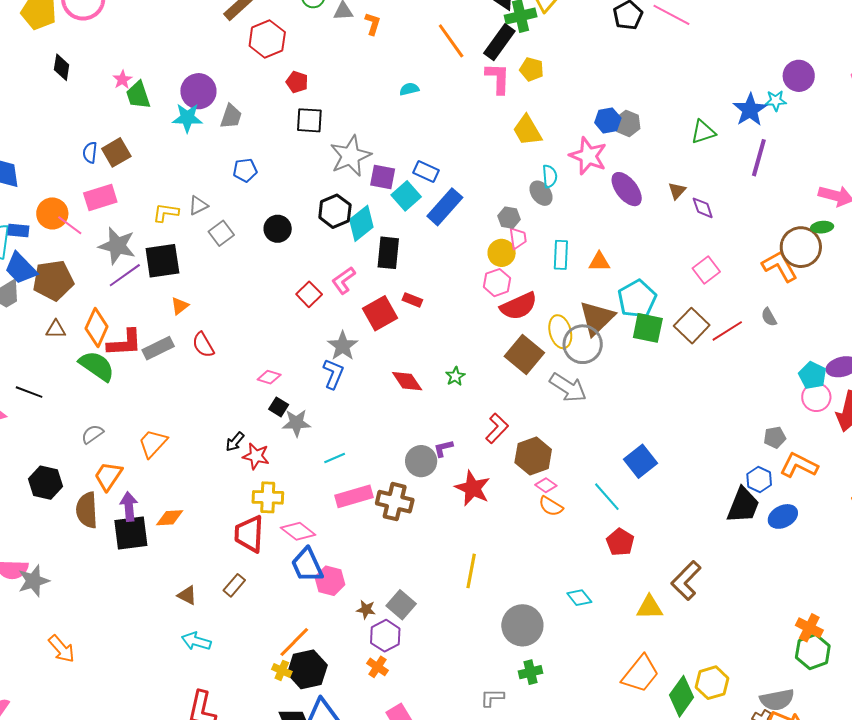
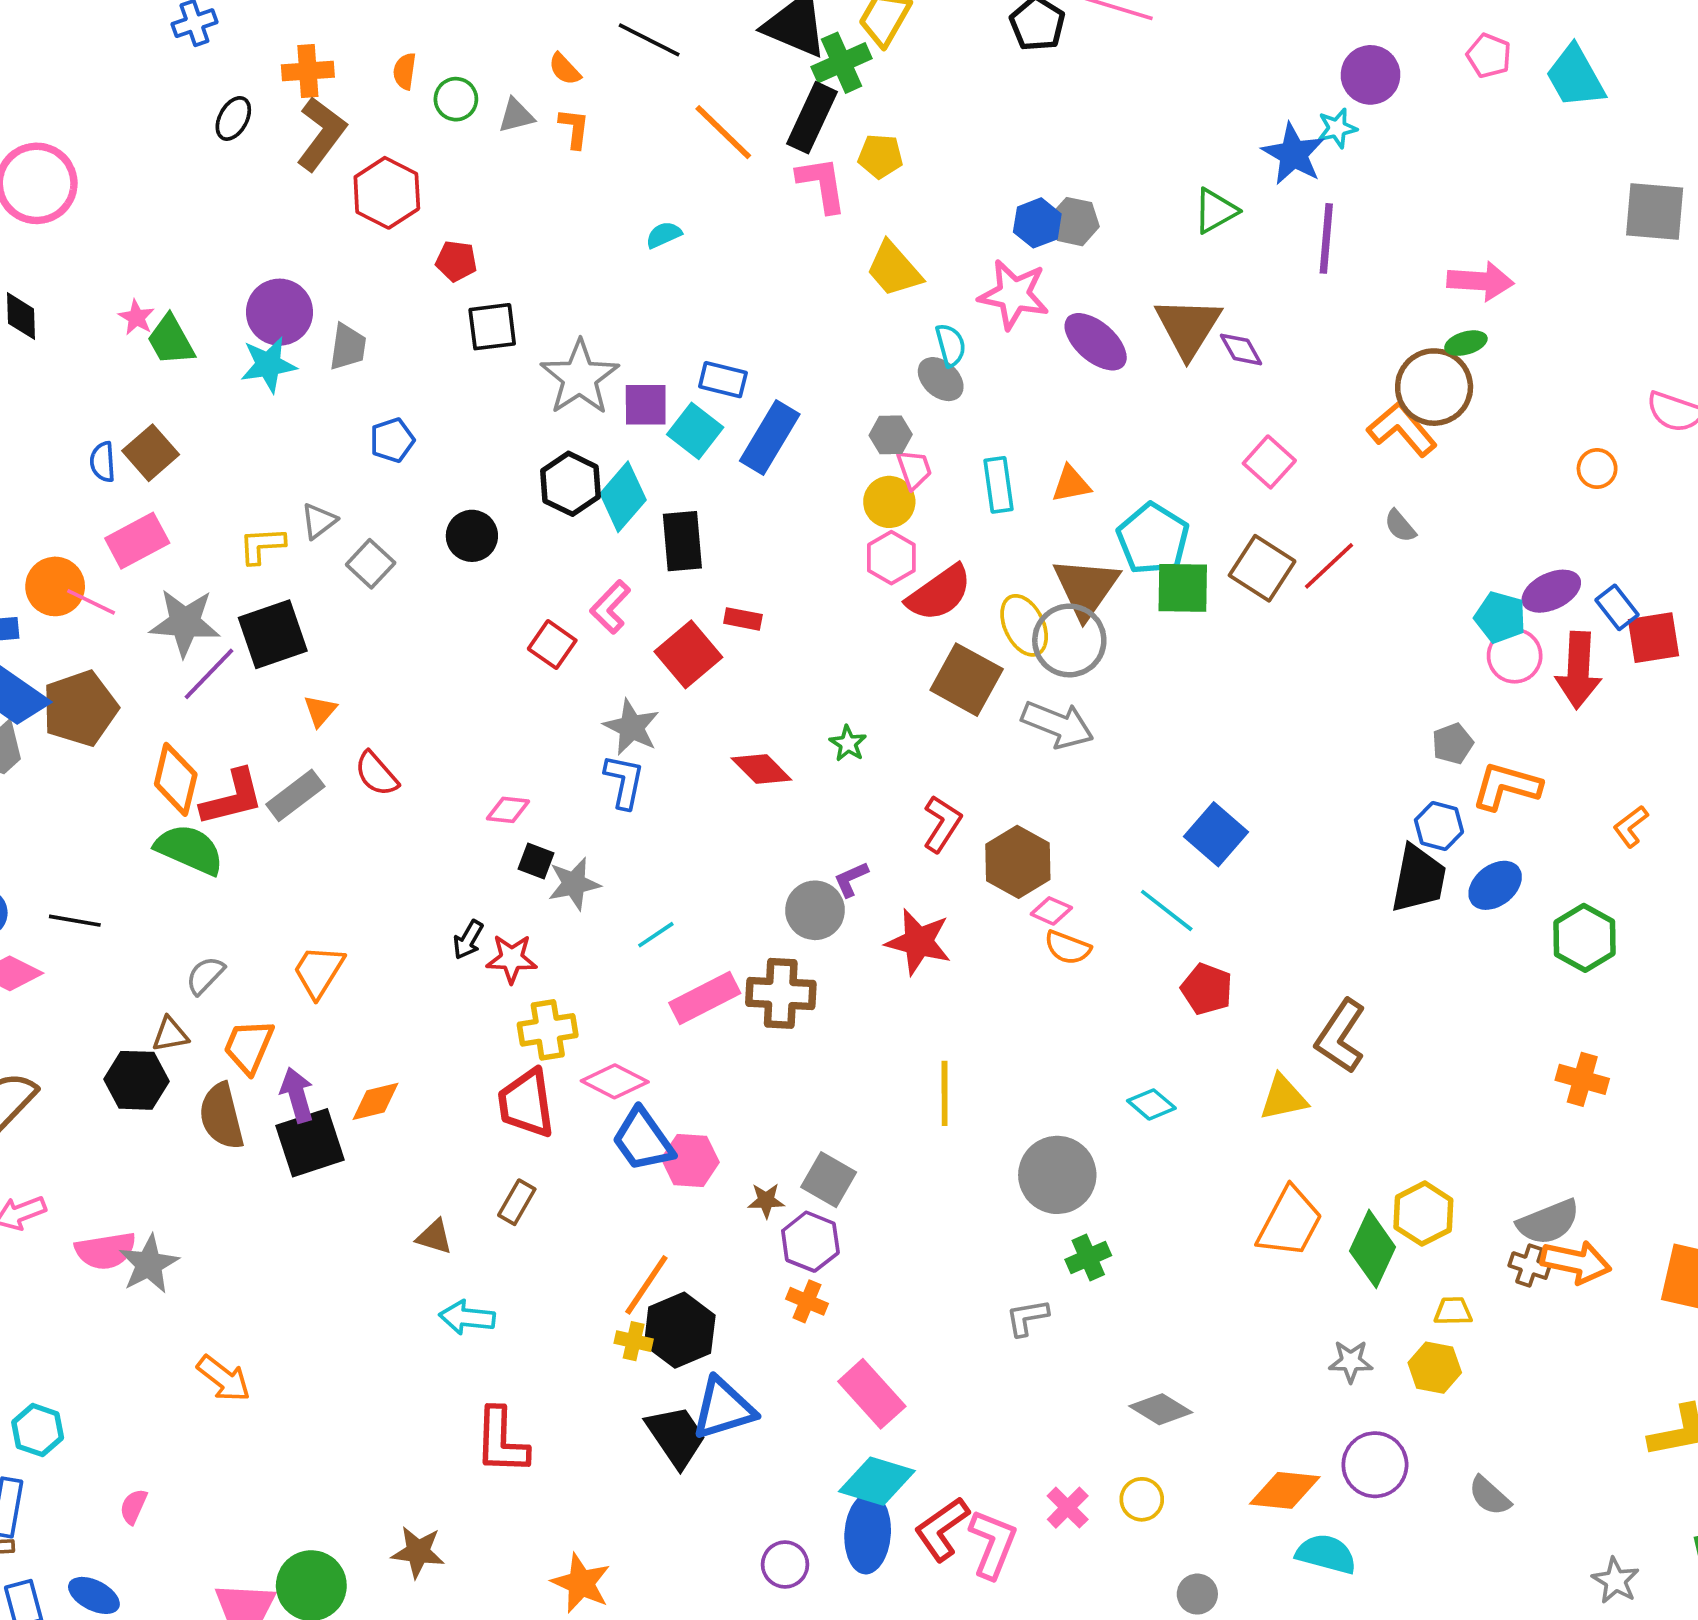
brown triangle: (677, 191) -> (1188, 327), size x2.0
brown triangle: (56, 329) -> (170, 1034), moved
green hexagon: (813, 652) -> (1584, 938), moved

